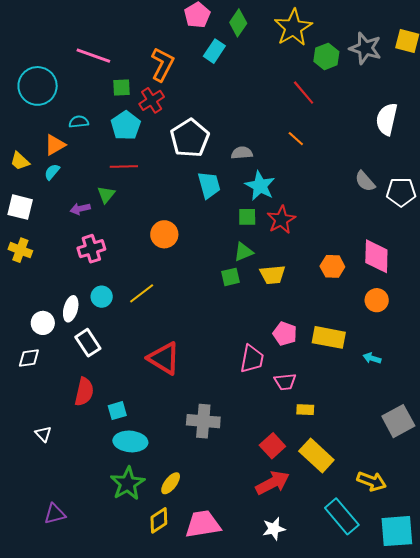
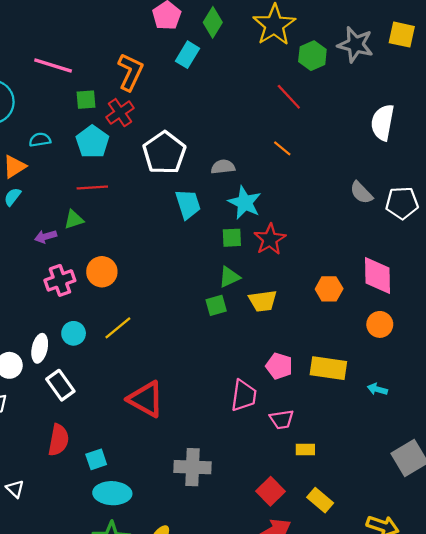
green triangle: (106, 195) -> (74, 220), turned 36
orange circle: (164, 234) -> (102, 272), moved
yellow rectangle: (316, 456) -> (320, 500), size x0.7

